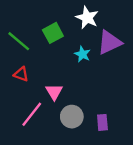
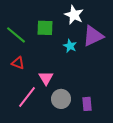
green square: (53, 33) -> (45, 28), turned 30

